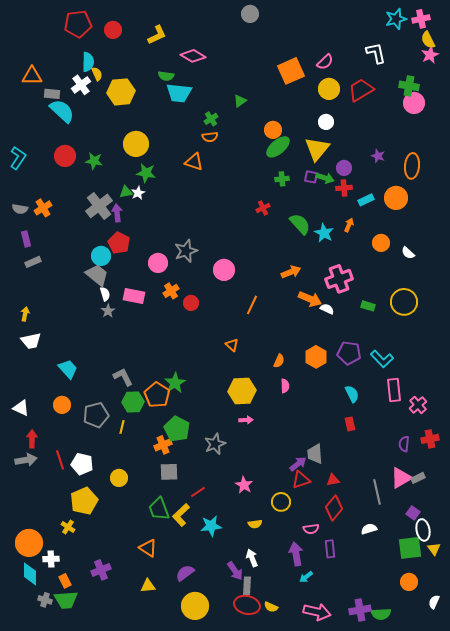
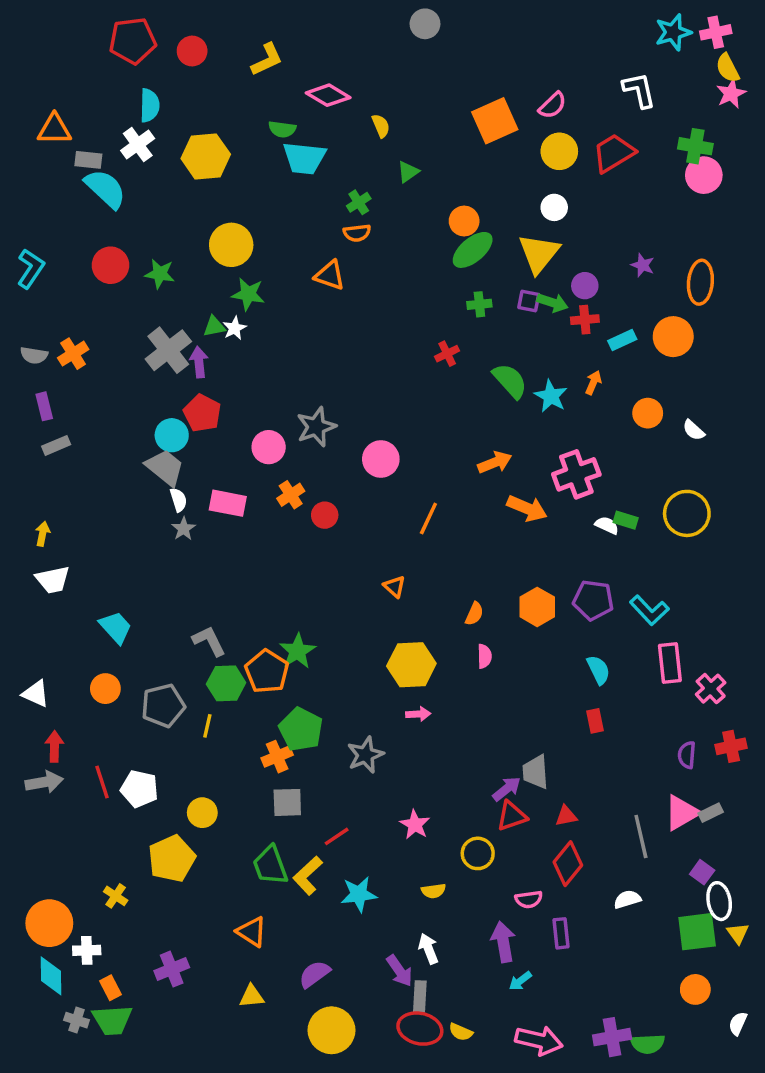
yellow semicircle: (97, 74) -> (381, 126), moved
white semicircle: (327, 309) -> (607, 525), moved
yellow pentagon: (84, 501) -> (172, 859), moved

